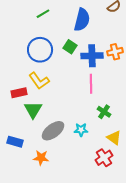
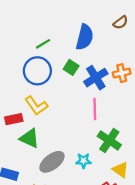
green line: (43, 14) -> (43, 44), moved
blue cross: (92, 56) -> (96, 78), turned -30
green triangle: (33, 110) -> (30, 138), turned -36
green cross: (104, 112) -> (109, 140), size x1.5

